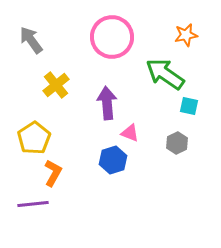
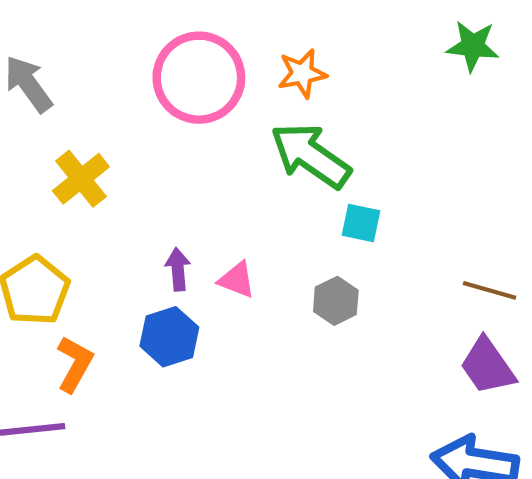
orange star: (186, 35) -> (302, 73), moved
purple arrow: (107, 103) -> (178, 269), moved, size x0.6
blue hexagon: (113, 160) -> (169, 337), moved

